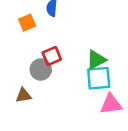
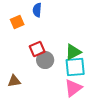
gray circle: (41, 70) -> (45, 60), moved
pink triangle: (111, 104) -> (73, 88), moved, turned -30

